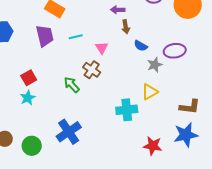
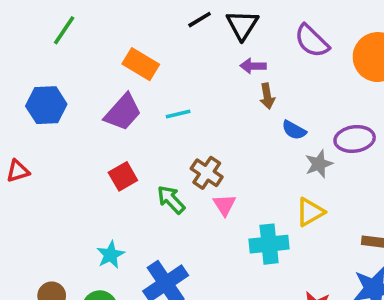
purple trapezoid: (45, 36) -> (123, 112), turned 55
pink triangle: (102, 48) -> (224, 205), moved
red square: (29, 78) -> (123, 176), moved
cyan star: (28, 98) -> (110, 255), moved

